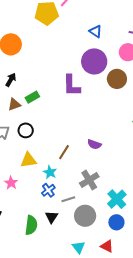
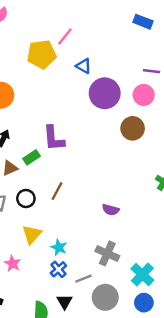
blue triangle: (96, 31) -> (84, 66), moved
purple circle: (94, 61) -> (105, 93), moved
purple L-shape: (72, 86) -> (54, 138), moved
brown line: (64, 152) -> (57, 191), moved
yellow triangle: (28, 160) -> (32, 234), turned -36
gray cross: (89, 180) -> (107, 253), turned -30

